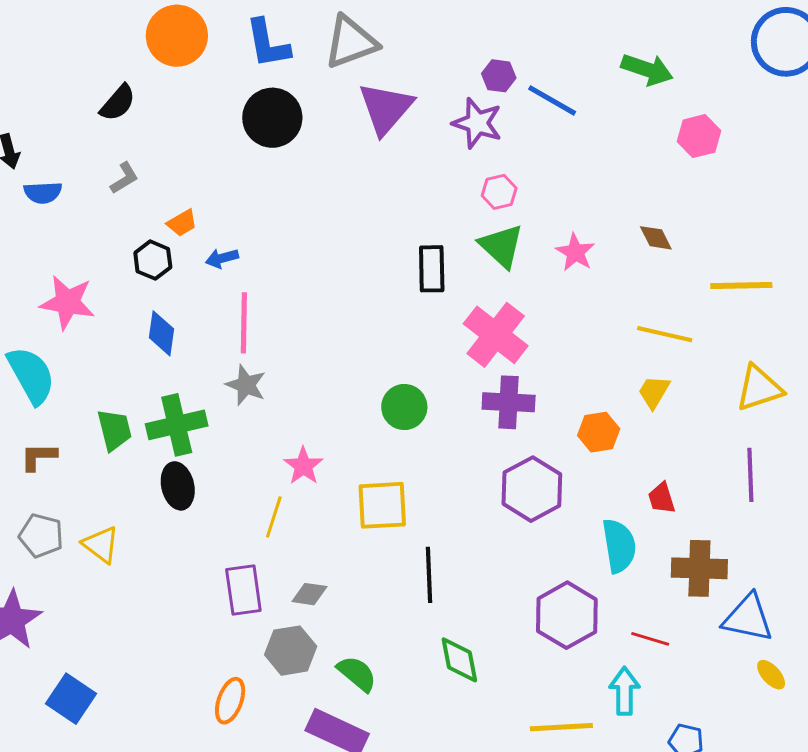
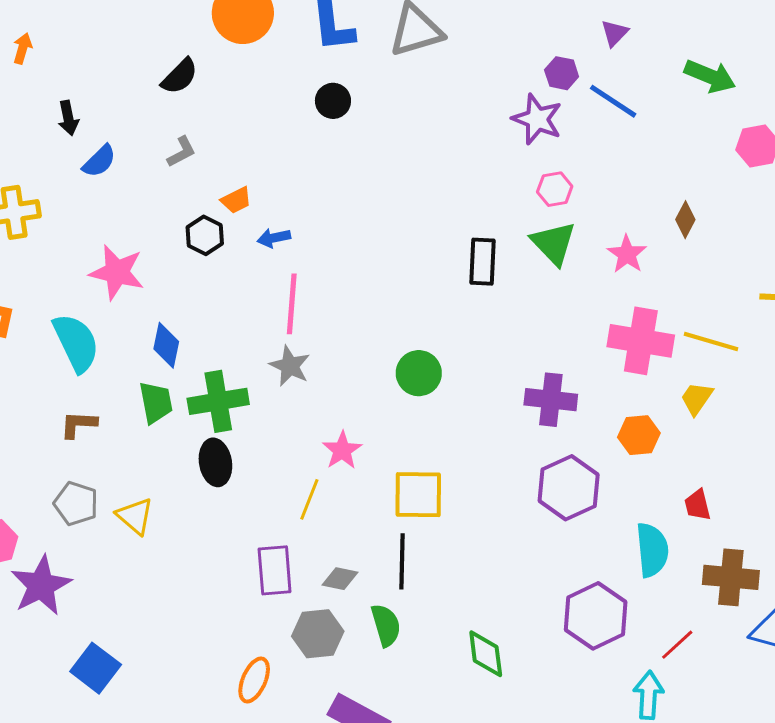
purple triangle: (386, 108) -> (615, 33), moved, size x0.5
black circle: (272, 118) -> (333, 101), size x0.6
blue semicircle: (43, 193) -> (99, 161), turned -45
brown diamond: (656, 238) -> (685, 220), moved, turned 51
blue diamond: (162, 333) -> (166, 345), moved
pink cross: (496, 335) -> (641, 341), moved, turned -32
green circle: (404, 407) -> (419, 373), moved
black line: (429, 575) -> (402, 561), moved
red line: (650, 639) -> (677, 645), turned -63
green semicircle: (357, 674) -> (386, 625), moved, turned 30

